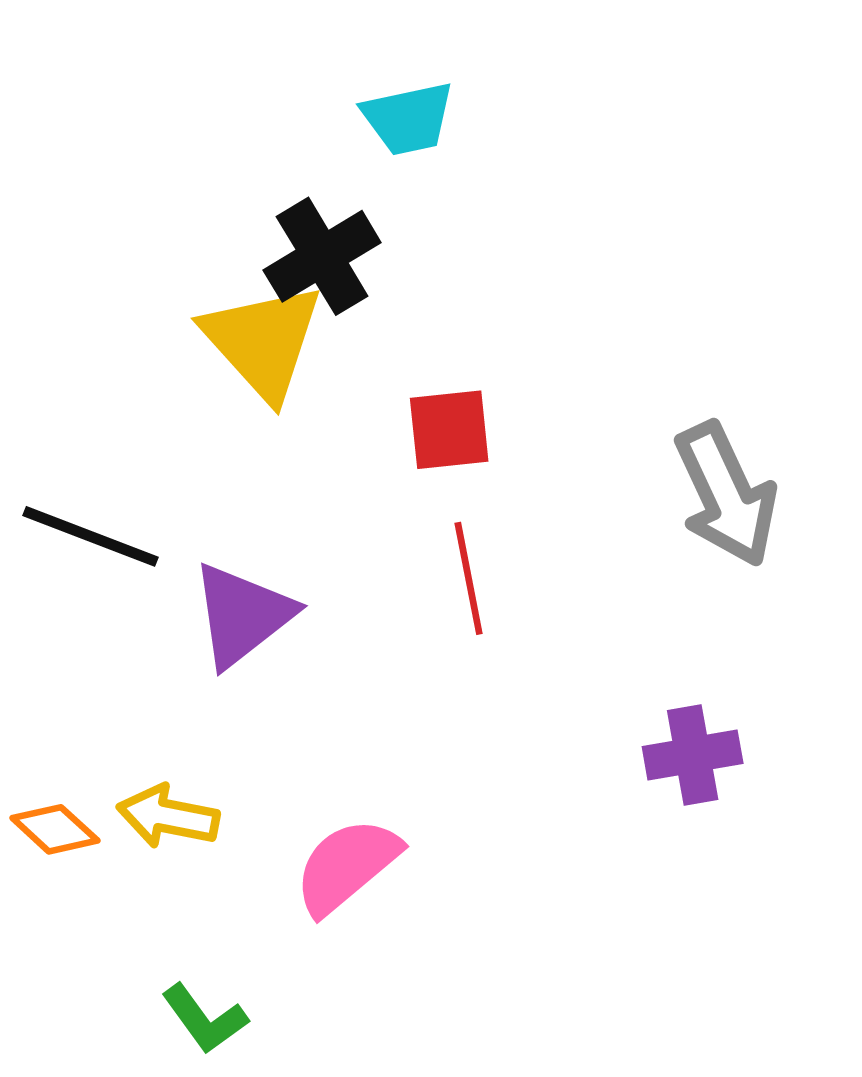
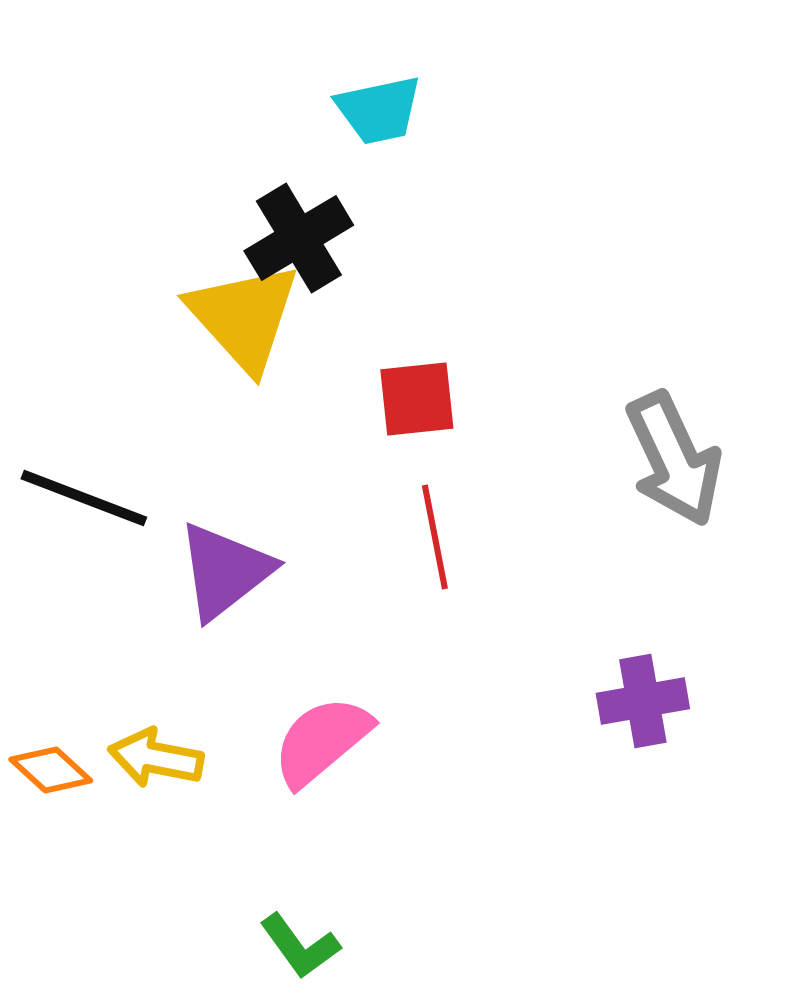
pink semicircle: (347, 866) -> (322, 741), moved
green L-shape: (205, 1019) -> (300, 946), moved

